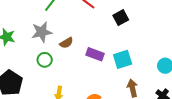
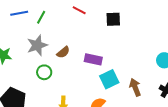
black square: (121, 18) -> (113, 19), turned 35
cyan square: (123, 59) -> (109, 79), moved

